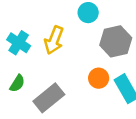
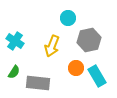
yellow arrow: (54, 40) -> (52, 46), moved
gray rectangle: (49, 98) -> (38, 83), turned 45

